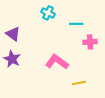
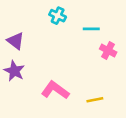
pink cross: (90, 42) -> (108, 50), turned 32
pink L-shape: (57, 62) -> (55, 90), moved

